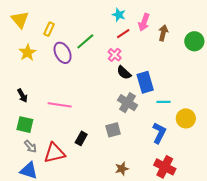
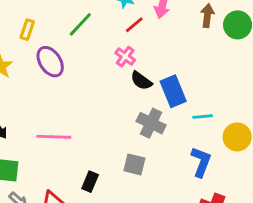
brown arrow: (163, 33) -> (207, 16), moved
green line: (85, 41) -> (80, 24), moved
gray square: (113, 130) -> (134, 164), turned 35

